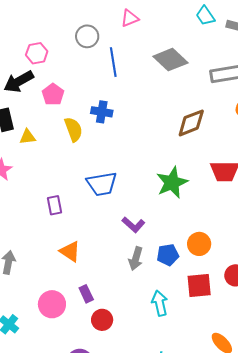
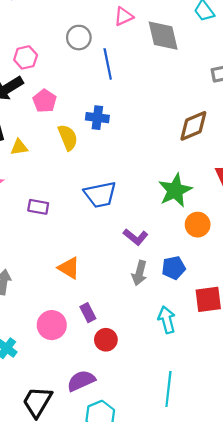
gray diamond: (170, 60) -> (163, 36), moved, turned 36
purple rectangle: (55, 205) -> (38, 207), moved, turned -66
orange circle: (199, 244) -> (198, 225), moved

